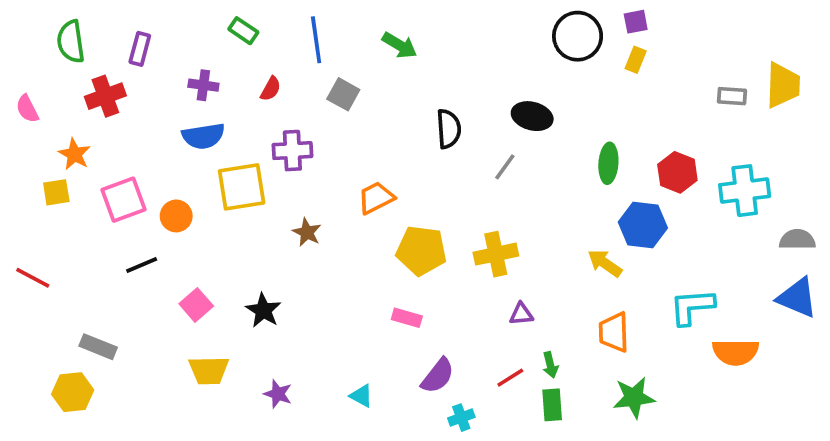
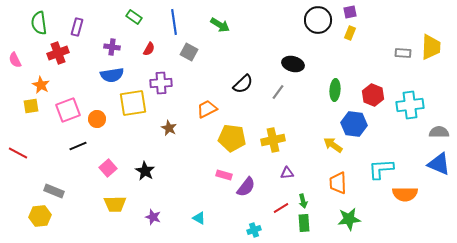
black semicircle: (449, 129) -> (243, 84), moved, turned 50
purple semicircle: (438, 376) -> (246, 187), moved

